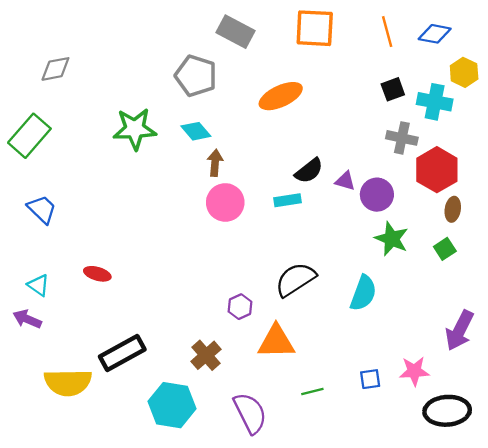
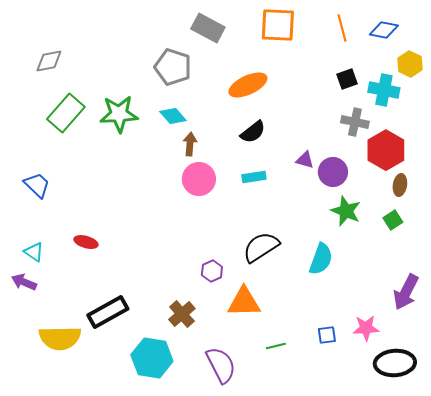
green rectangle: (29, 136) -> (66, 113), moved
black semicircle: (309, 171) -> (253, 132), moved

